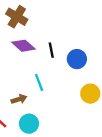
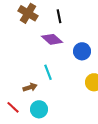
purple diamond: (23, 46) -> (52, 39), moved
black line: (51, 50) -> (59, 16), moved

